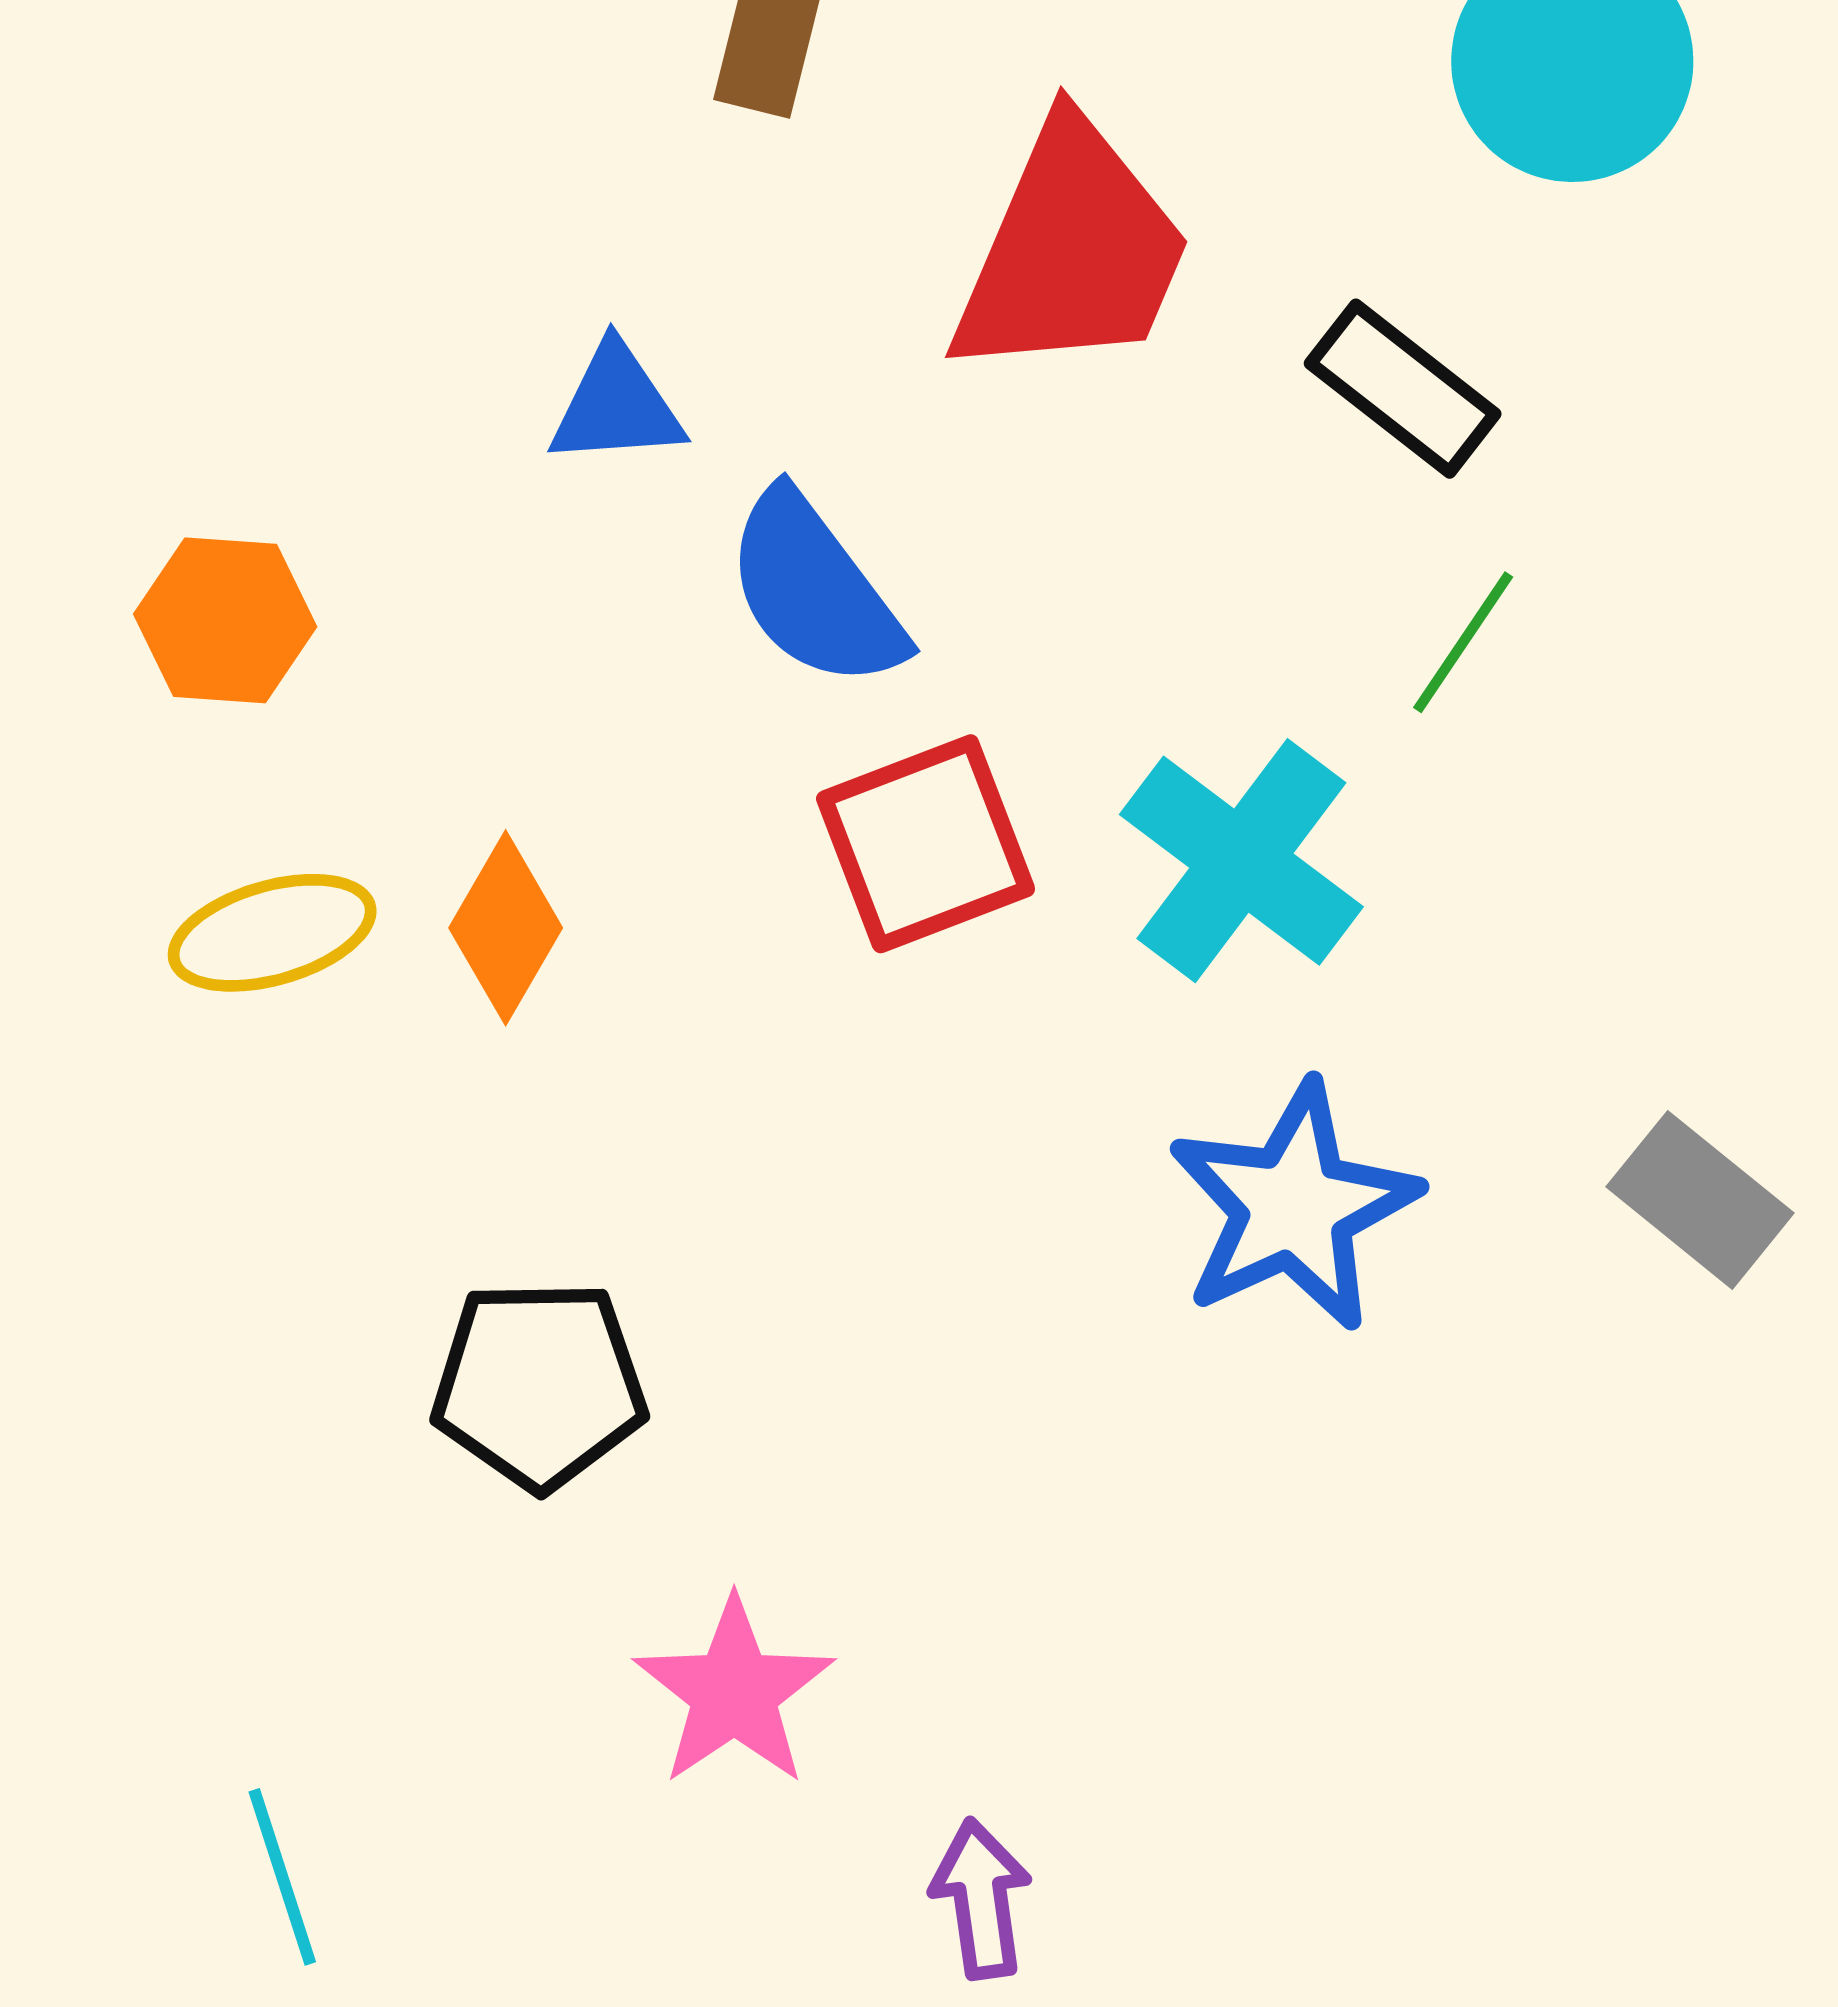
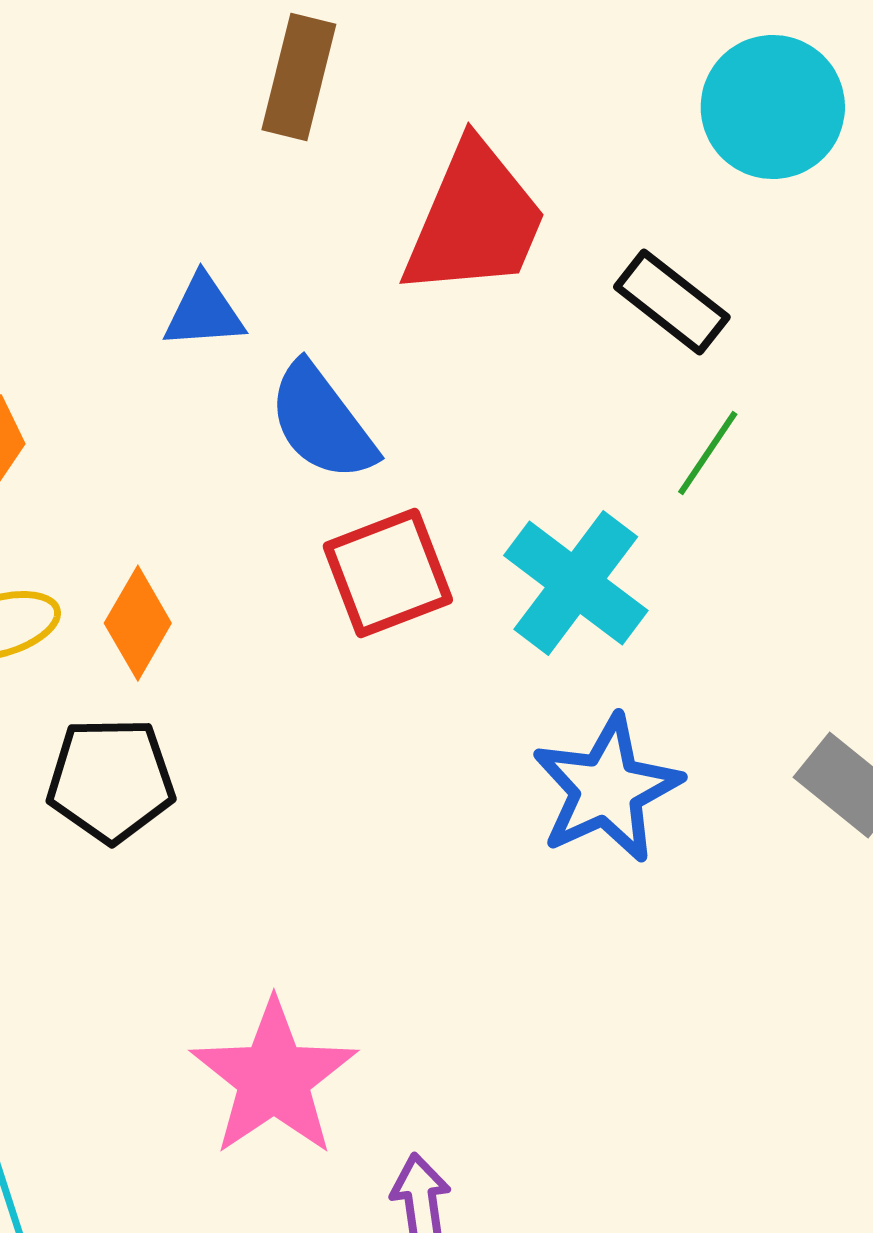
black pentagon: (539, 1385) -> (111, 780), moved
pink star: (734, 1692) -> (274, 1078), size x1.4

